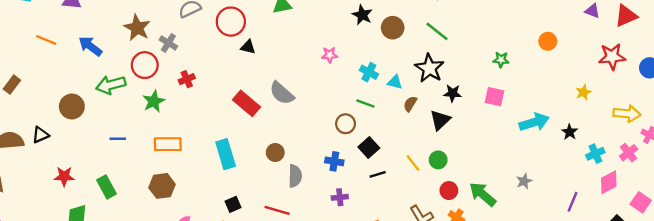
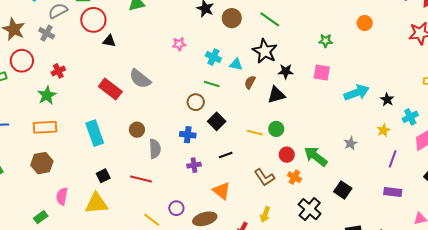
gray cross: (168, 43) -> (47, 33), moved
yellow star: (583, 92) -> (383, 130), moved
green star: (154, 101) -> (47, 95), moved
black triangle: (440, 120) -> (276, 95), turned 30
yellow line: (413, 163) -> (255, 133), turned -35
black line: (378, 174) -> (226, 155), moved

